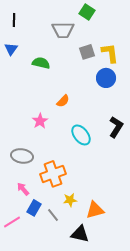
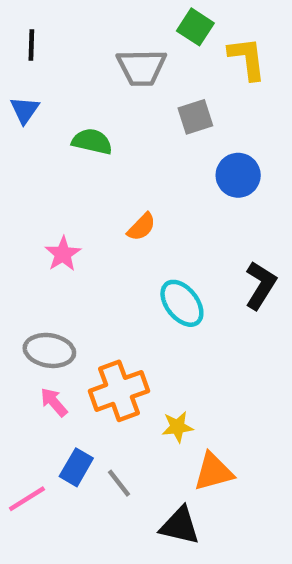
yellow L-shape: (110, 53) -> (247, 58), moved
pink star: (40, 121) -> (63, 254), moved
pink arrow: (23, 189) -> (54, 402), moved
yellow star: (70, 200) -> (177, 427), moved

